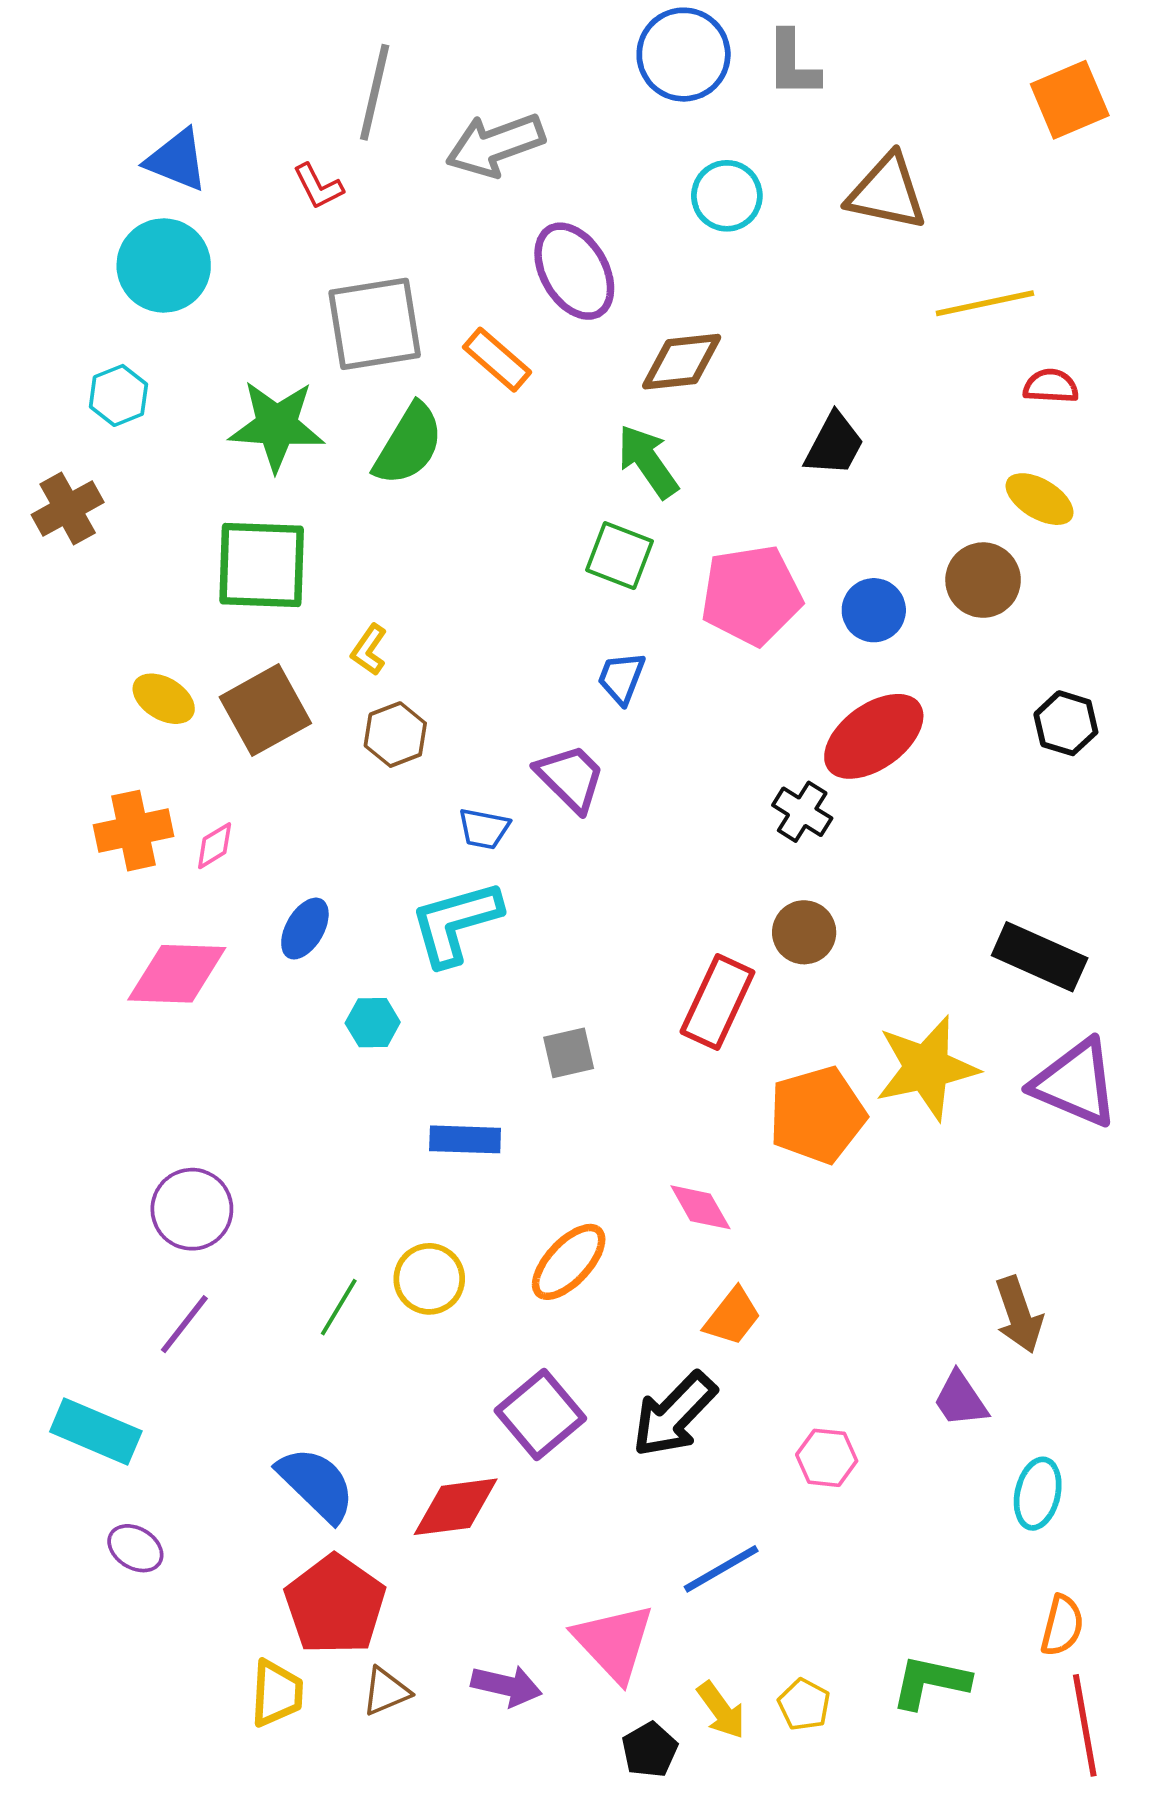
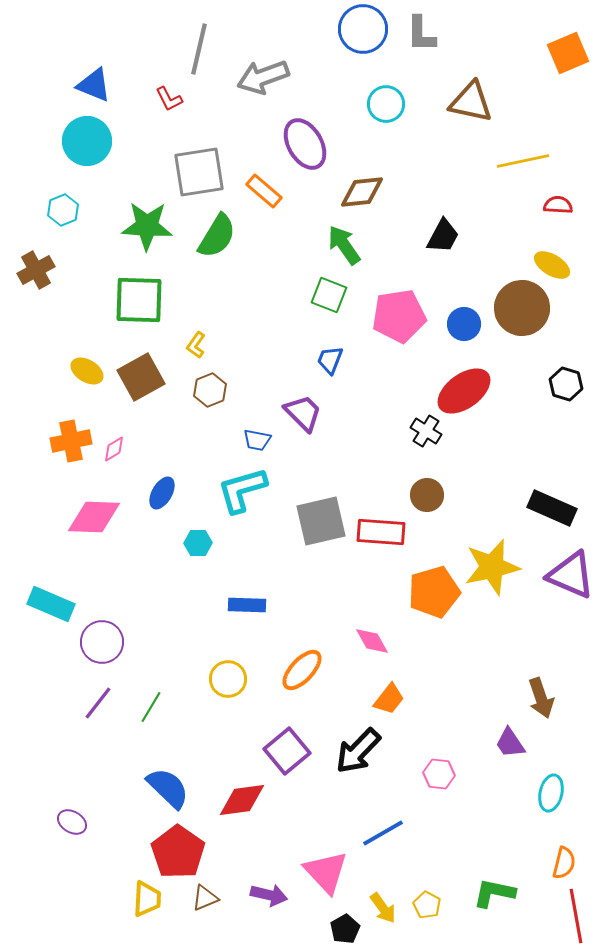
brown circle: (983, 580) -> (522, 308), size x1.4
red rectangle: (717, 1002) -> (381, 532), turned 69
gray square: (569, 1053) -> (321, 521), moved, size x1.8
green line: (339, 1307) -> (151, 707), moved
cyan rectangle: (96, 1431) -> (51, 604), moved

